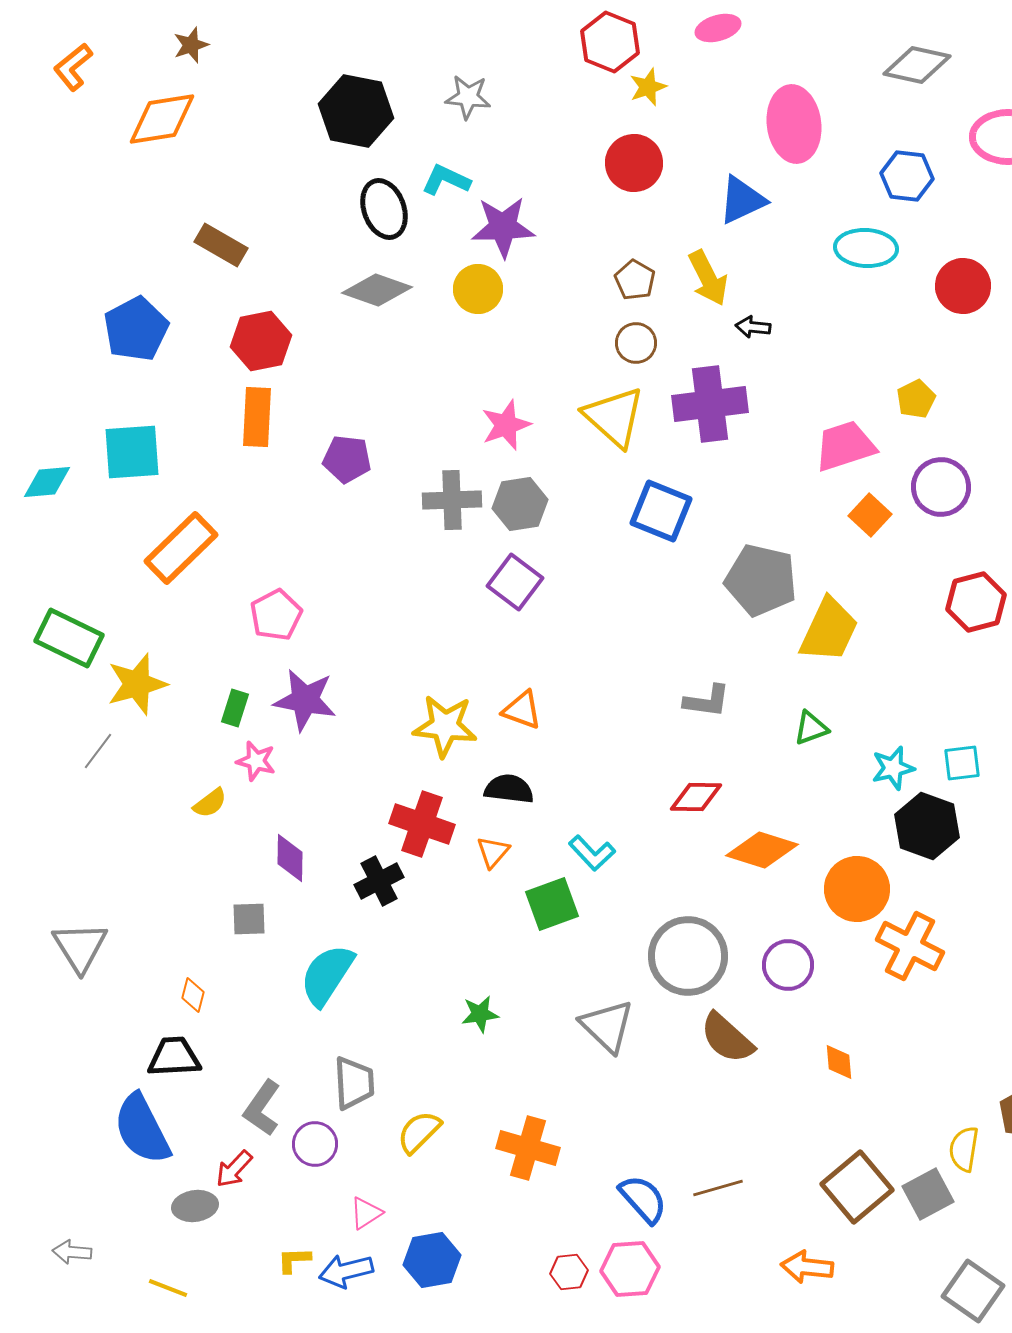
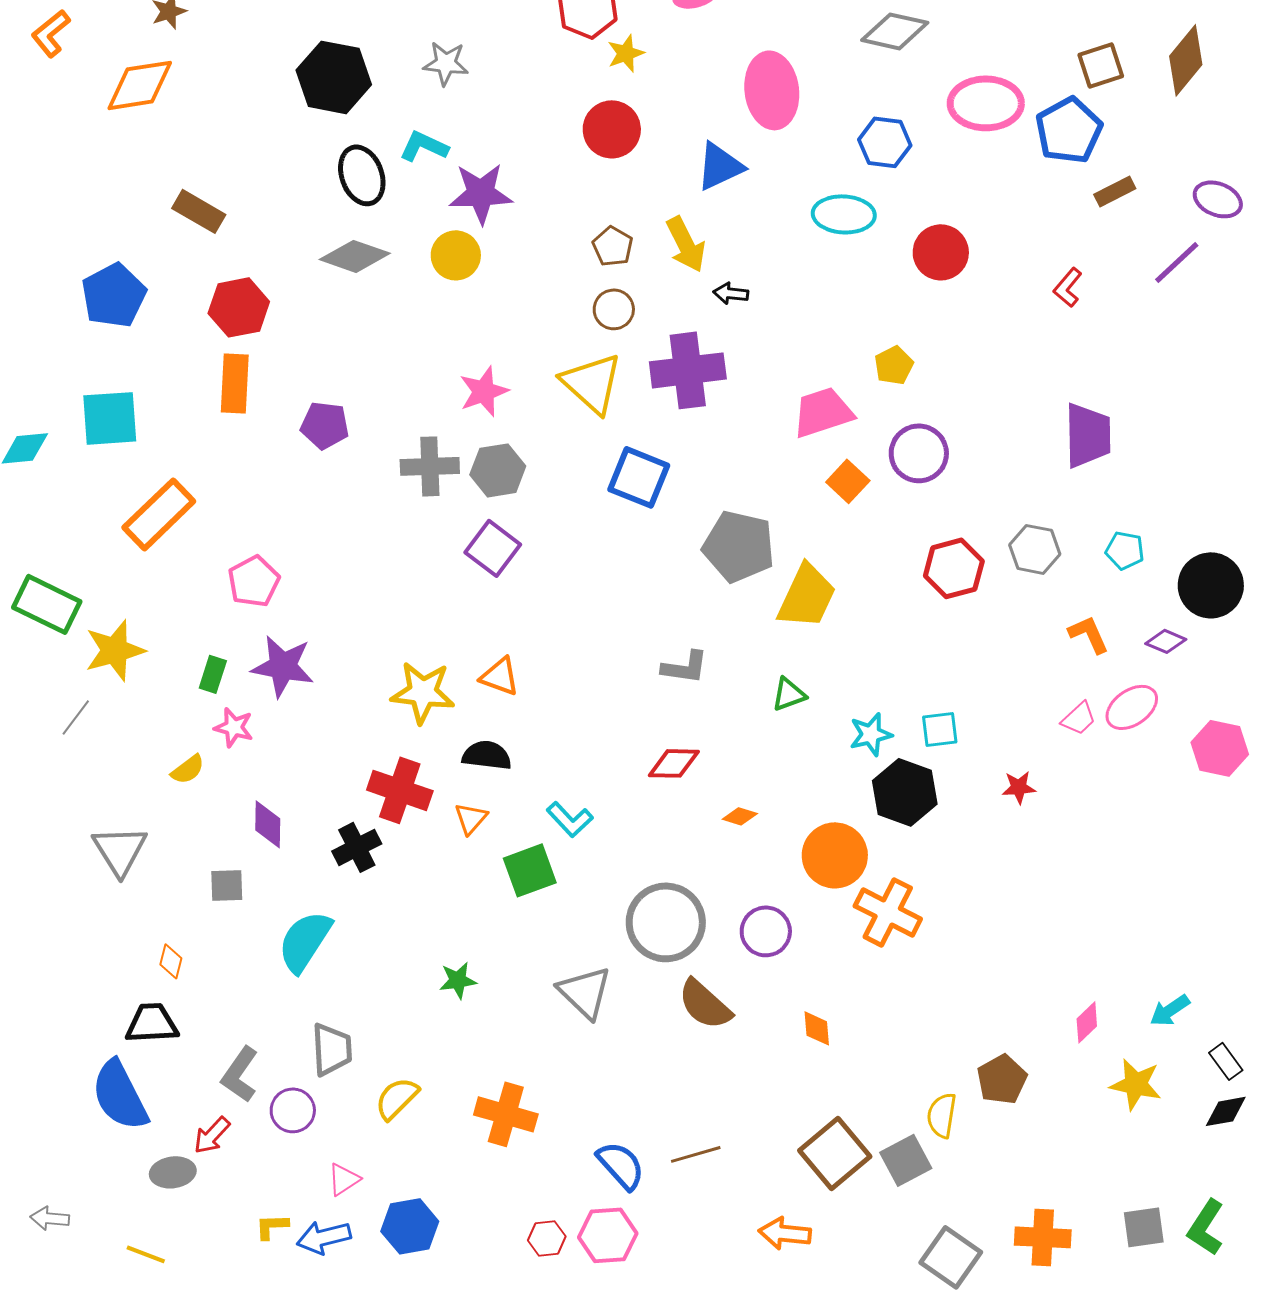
orange diamond: (762, 850) -> (740, 816), size x0.5
gray triangle: (80, 947) -> (120, 850), moved

